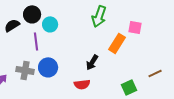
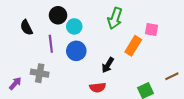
black circle: (32, 14) -> (58, 15), moved
cyan circle: (50, 24) -> (74, 26), moved
black semicircle: (12, 25) -> (26, 27), turned -84
blue circle: (48, 67) -> (76, 51), moved

